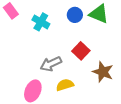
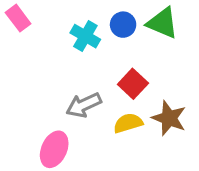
cyan cross: (41, 22) -> (85, 36), moved
yellow semicircle: (65, 85) -> (128, 123), moved

